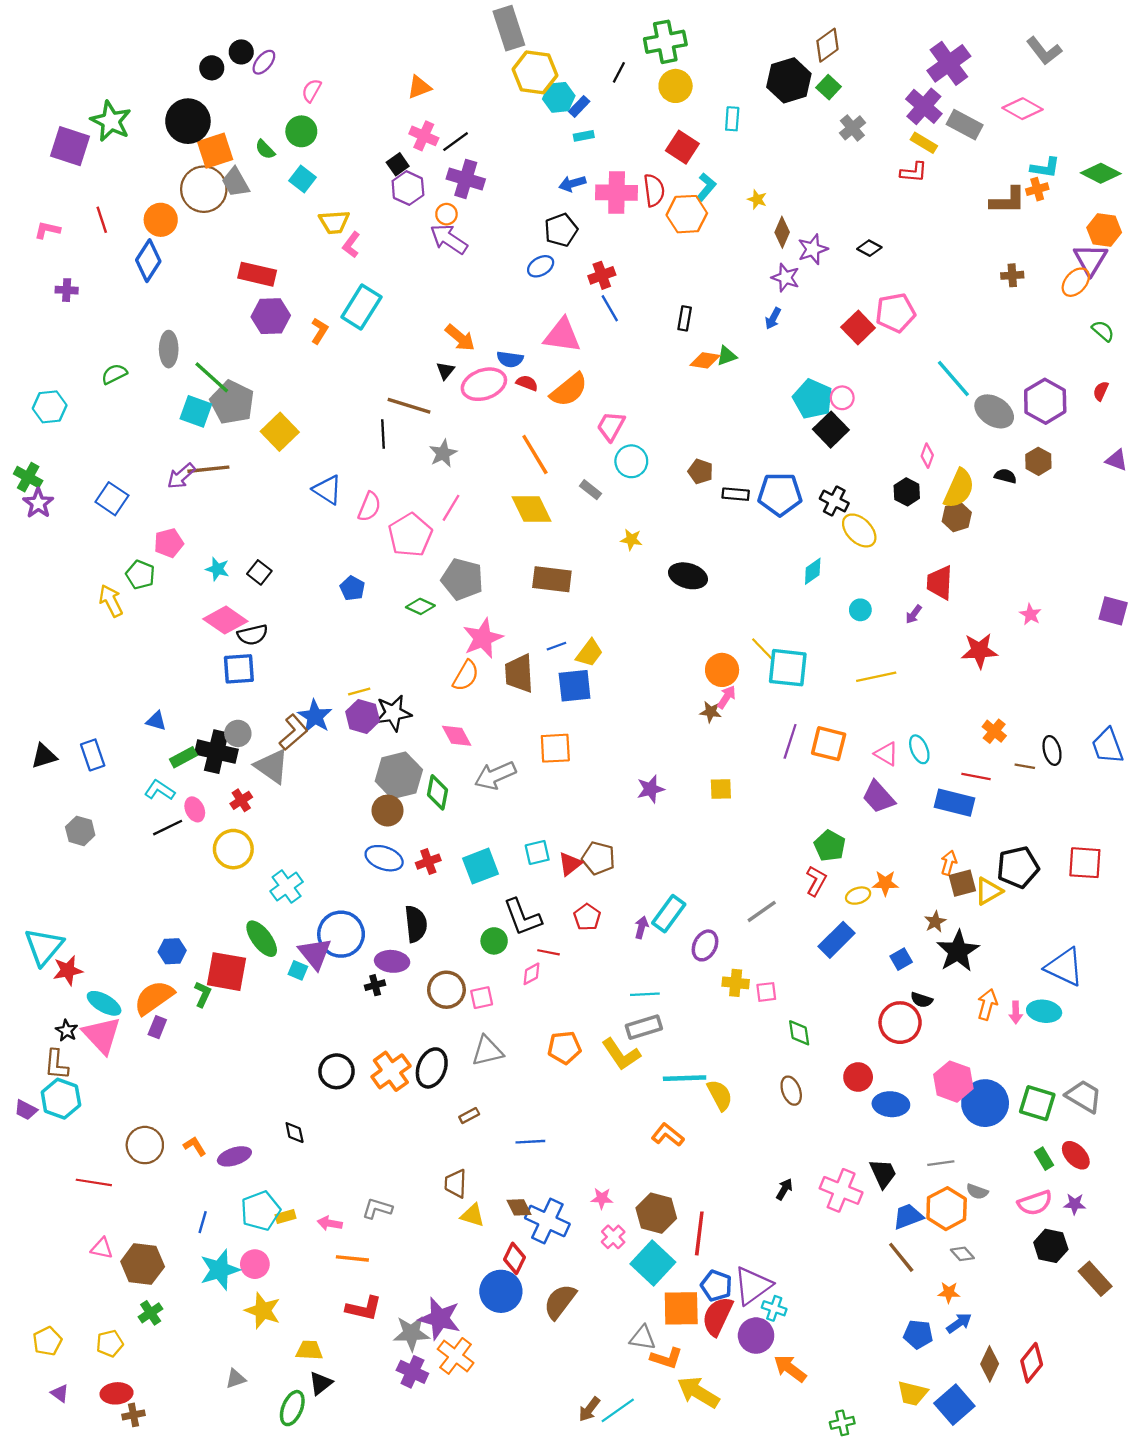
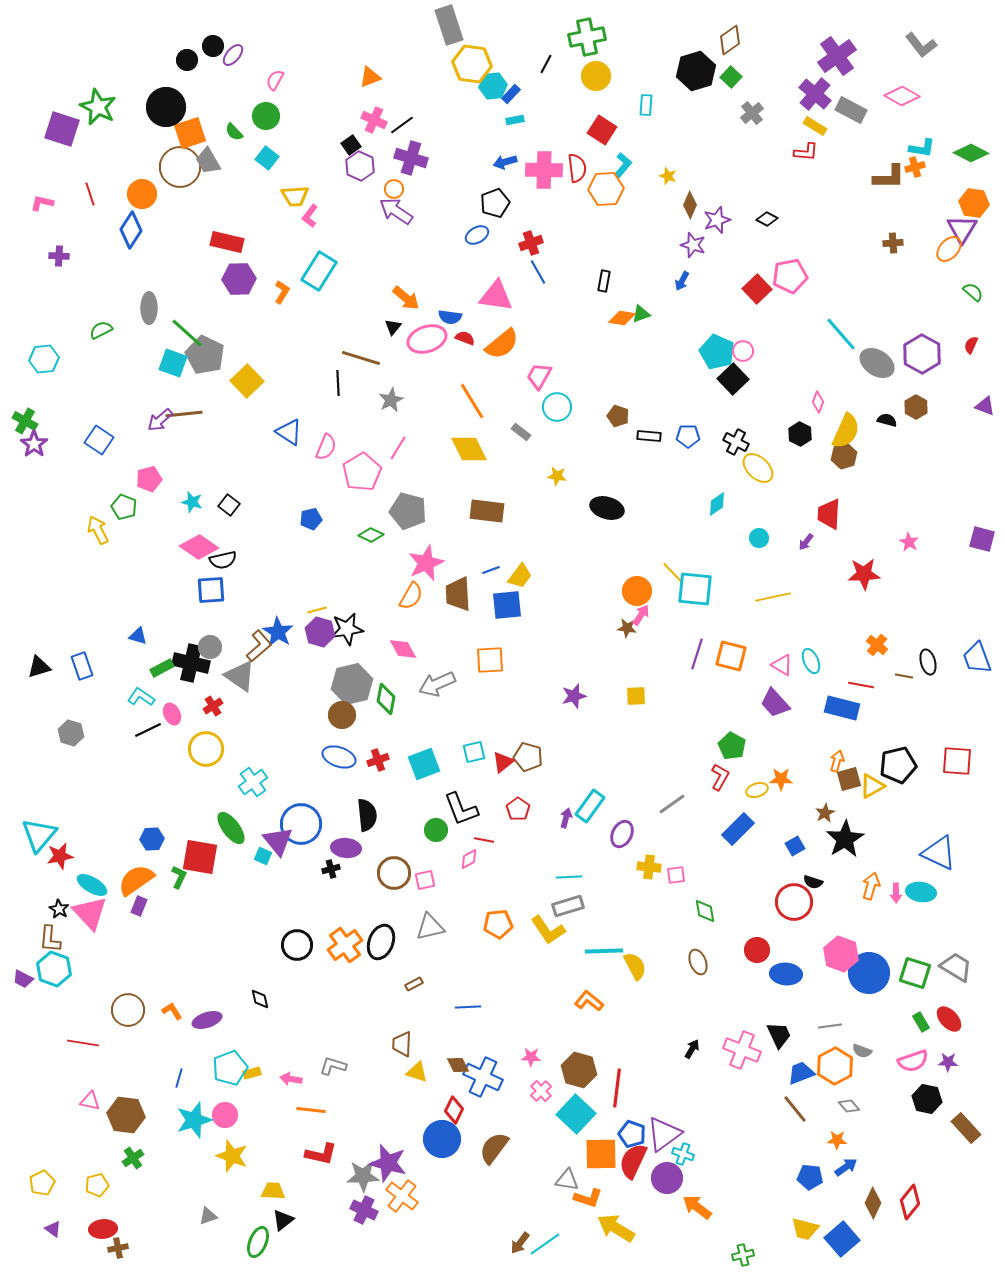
blue pentagon: (780, 494) -> (688, 436), size x0.6
blue pentagon: (352, 588) -> (311, 519), turned 30

